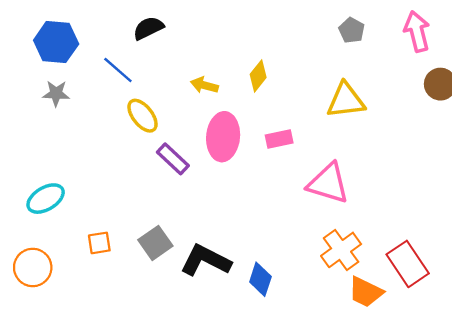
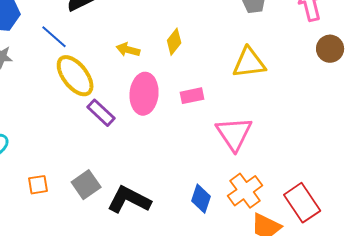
yellow ellipse: (142, 116) -> (75, 76), size x1.4
pink triangle: (328, 183) -> (234, 134), turned 39
blue diamond: (260, 279) -> (201, 199), moved

